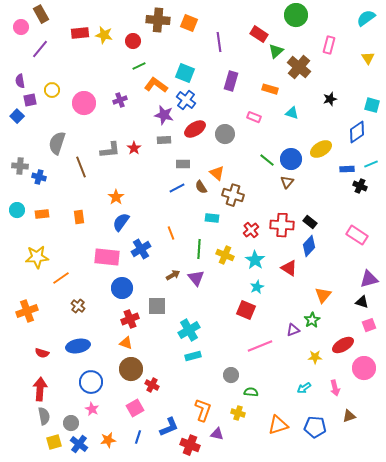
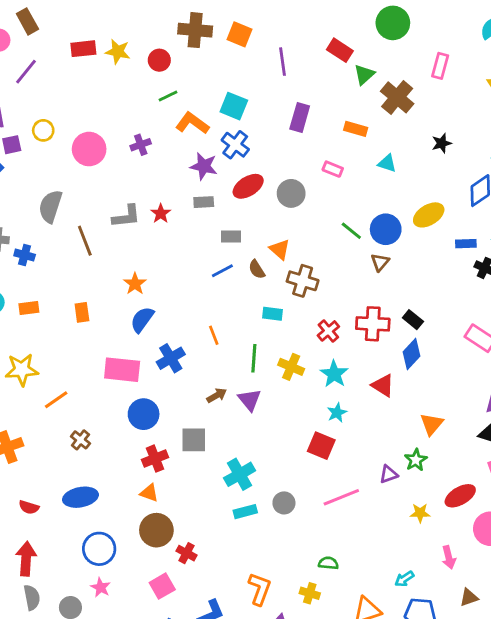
gray circle: (231, 375) -> (284, 503), moved
cyan arrow: (304, 388) -> (404, 579), moved

